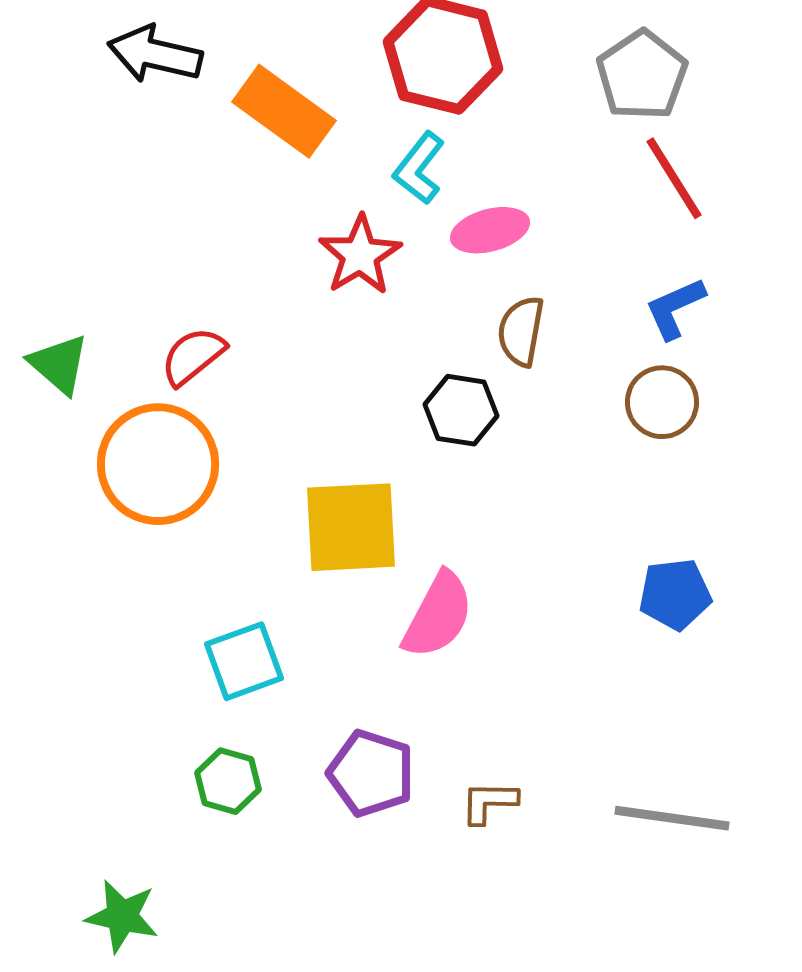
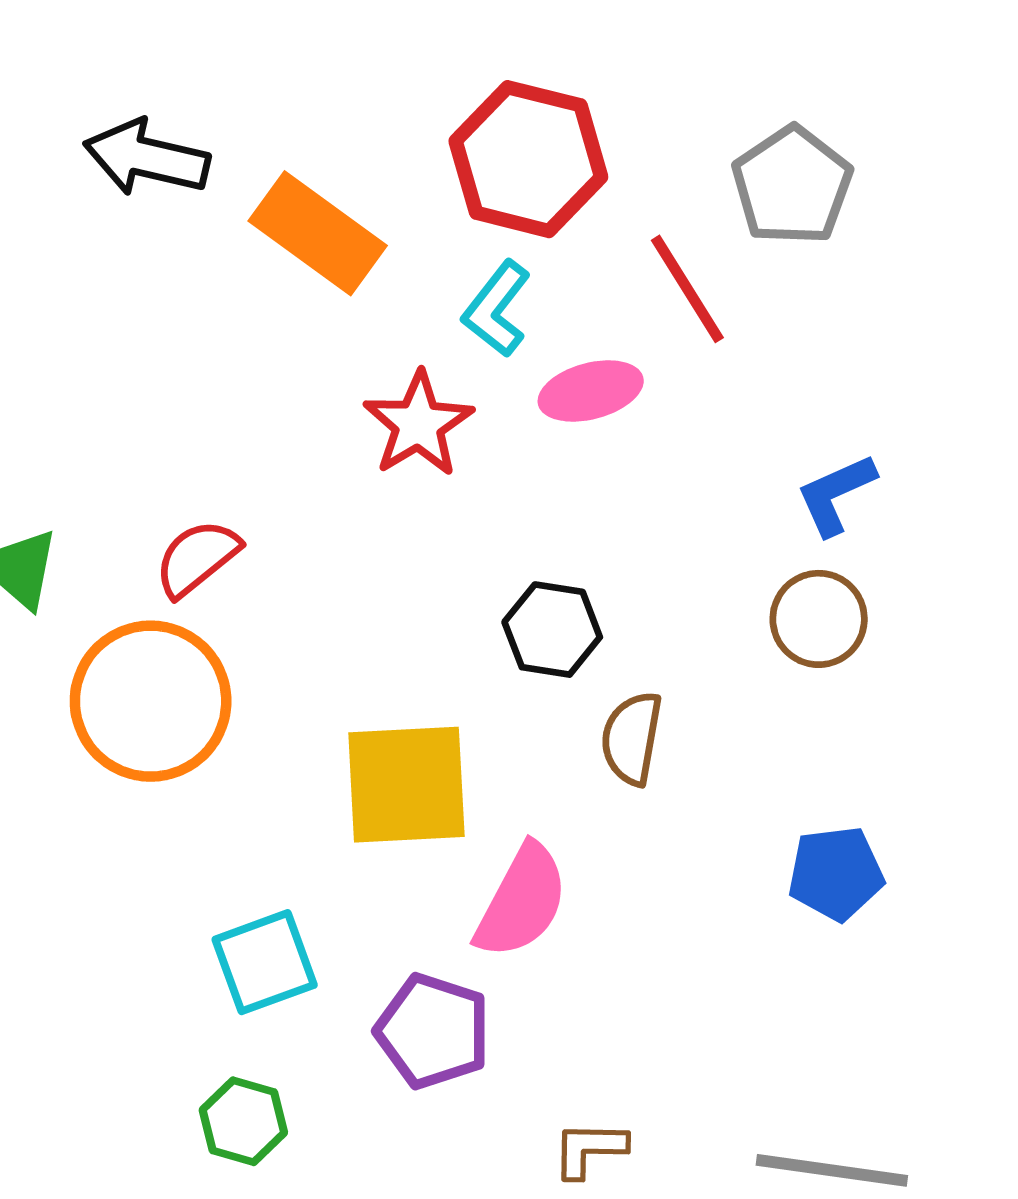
red line: (674, 178) -> (687, 289), moved
brown semicircle: (521, 331) -> (632, 738), moved
purple pentagon: (371, 773) -> (433, 1031), moved

